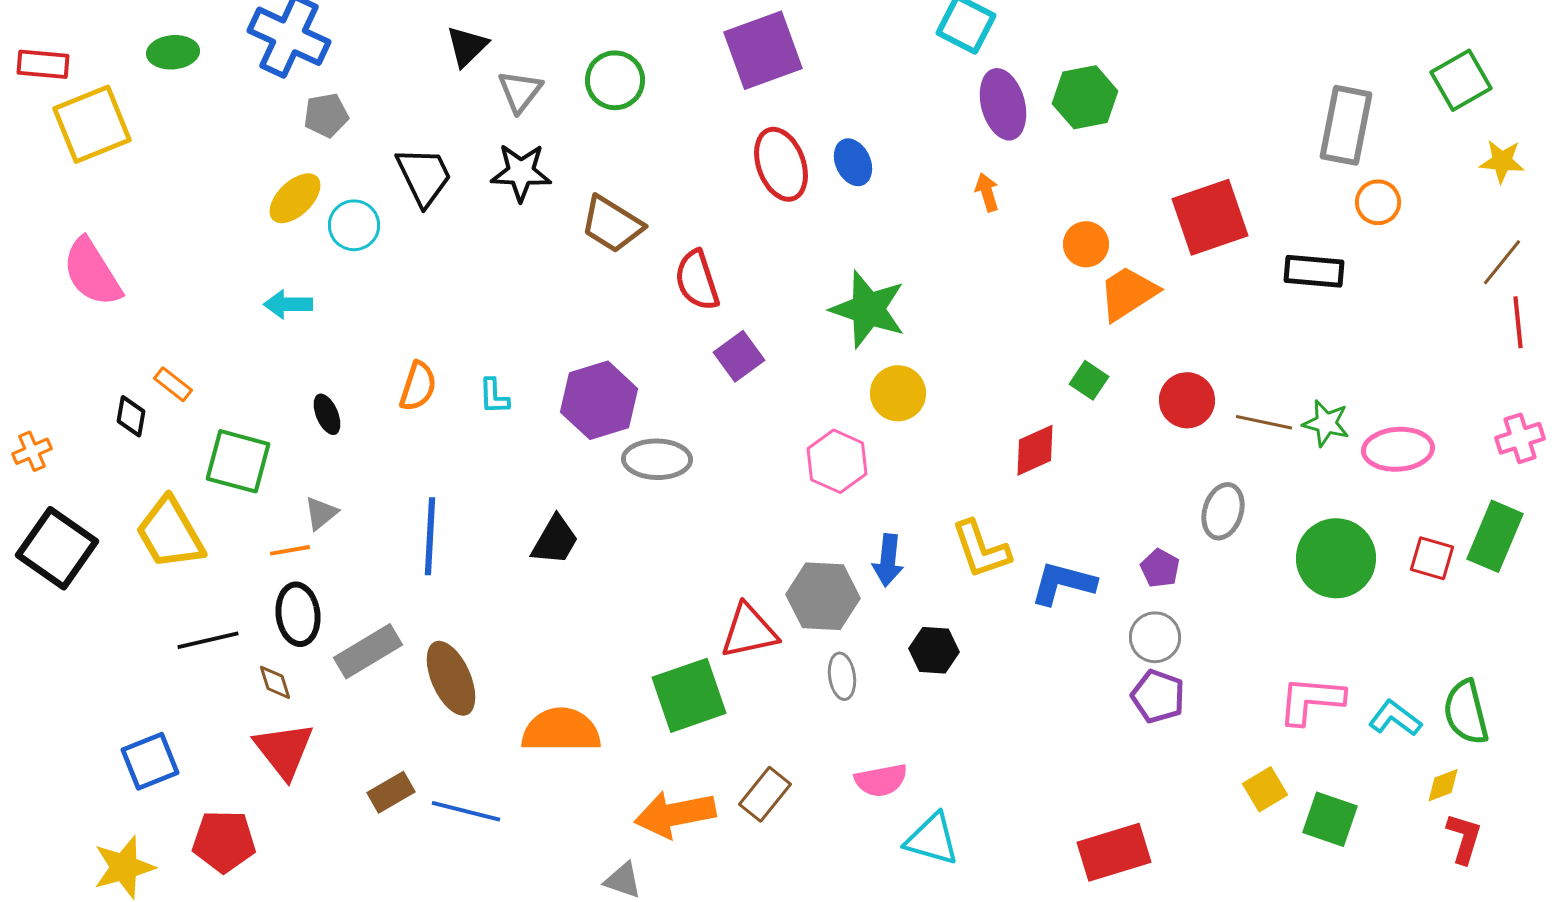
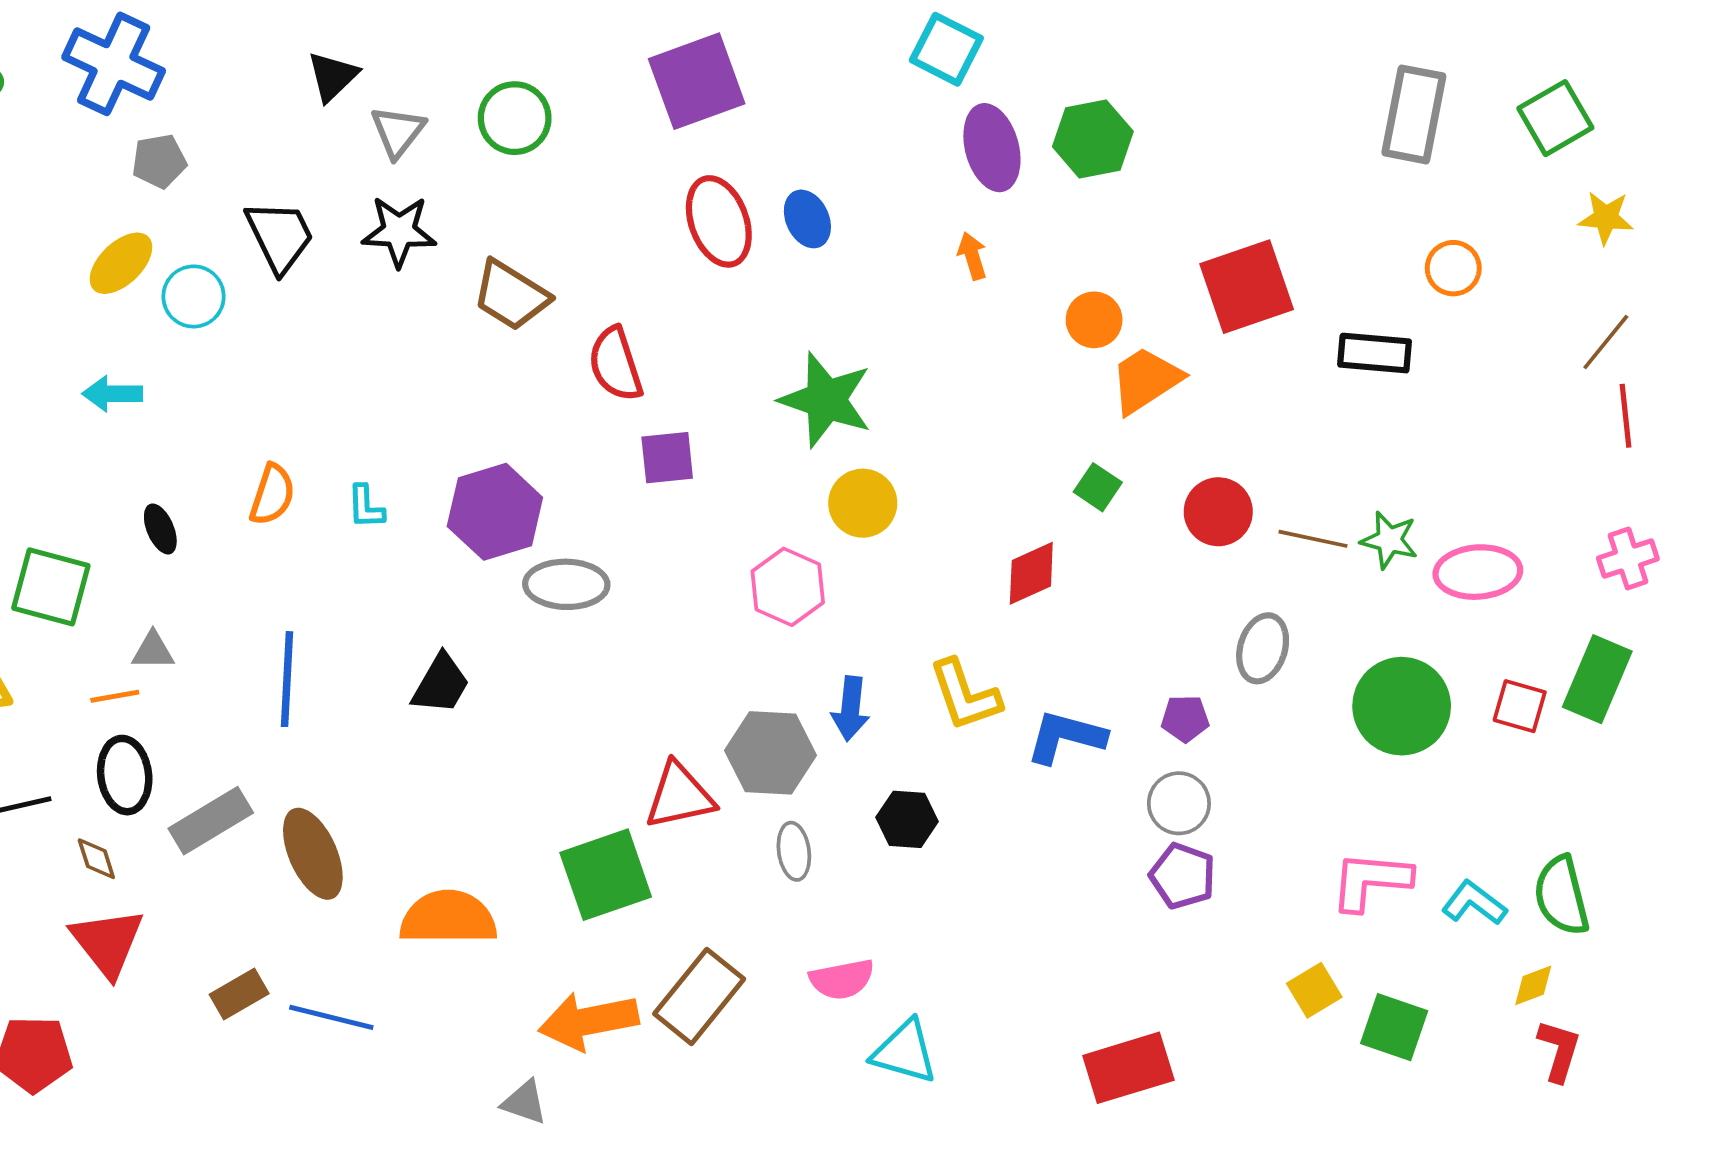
gray rectangle: (1346, 125) -> (1414, 114), moved
purple square: (739, 356) -> (667, 458), turned 30
gray triangle: (321, 513) -> (153, 651), turned 39
purple pentagon: (1160, 568) -> (1185, 718), turned -30
brown rectangle: (765, 794) -> (699, 996), size x1.4

